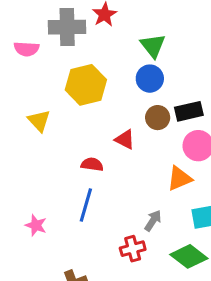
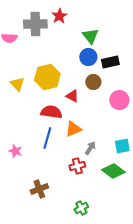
yellow hexagon: (86, 85) -> (47, 77), moved
black rectangle: (189, 111) -> (110, 62), moved
red semicircle: (92, 164) -> (51, 112), size x1.5
orange triangle: (179, 178) -> (73, 129), moved

